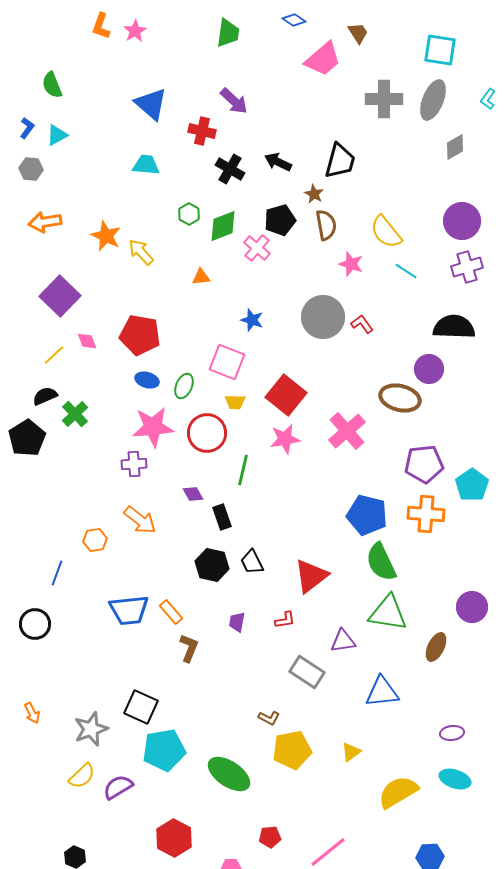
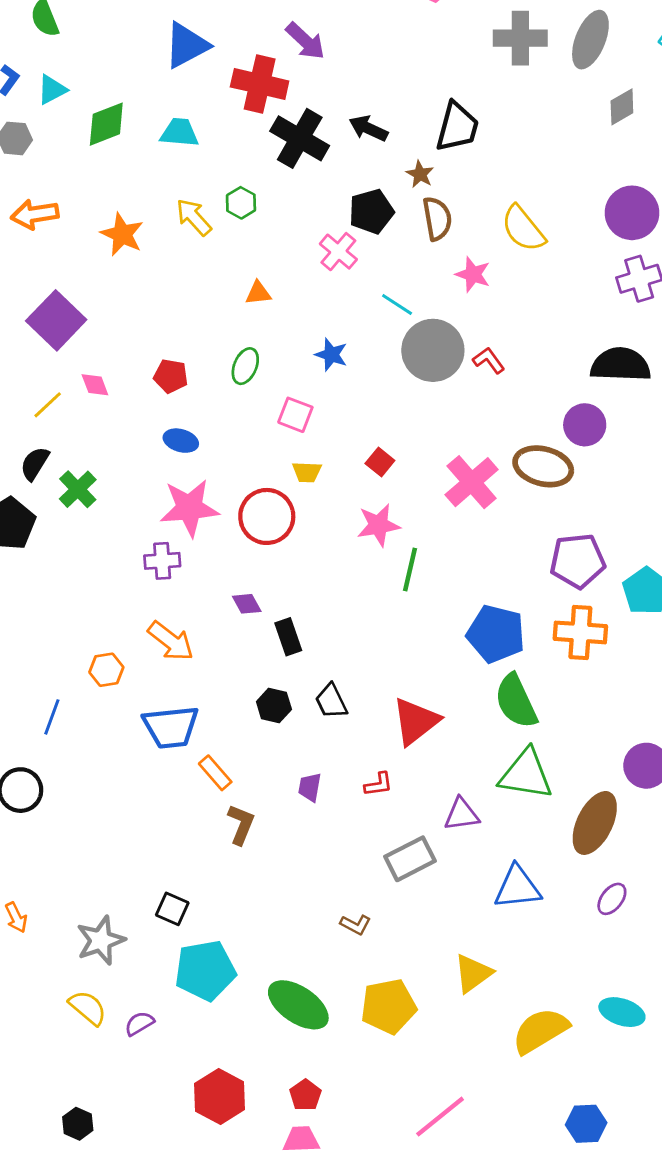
blue triangle: (151, 104) -> (187, 45), turned 51
red cross: (202, 131) -> (260, 84), size x1.4
black cross: (230, 169) -> (300, 138), size x1.4
green diamond: (223, 226) -> (106, 124), moved
yellow arrow: (141, 252) -> (194, 217), moved
cyan line: (406, 271) -> (397, 305), moved
red pentagon: (140, 335) -> (171, 376), size x0.6
pink square: (227, 362) -> (295, 415), size x0.7
green ellipse: (184, 386) -> (245, 366), moved
red square: (286, 395) -> (380, 462), size x0.5
black semicircle: (45, 396) -> (35, 463), turned -35
pink cross: (347, 431) -> (472, 482), moved
green line: (243, 470) -> (410, 569), moved
black hexagon: (212, 565) -> (274, 706), size x0.7
blue trapezoid: (129, 610) -> (171, 727), moved
brown ellipse: (436, 647) -> (595, 823), size x1.5
gray rectangle: (307, 672) -> (410, 859), turned -60
black square: (141, 707) -> (172, 909), size x0.7
purple ellipse: (452, 733) -> (612, 899), moved, turned -45
yellow pentagon: (292, 750) -> (389, 1006), moved
yellow triangle: (351, 752) -> (473, 973), size x1.4
yellow semicircle: (82, 776) -> (88, 1008), turned -96
purple semicircle: (118, 787) -> (139, 1023), size x0.7
red pentagon: (270, 837) -> (305, 1095), moved, turned -30

